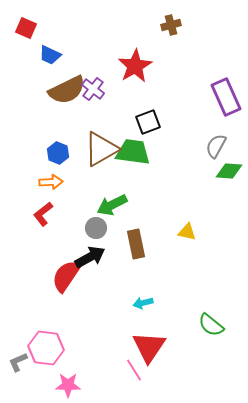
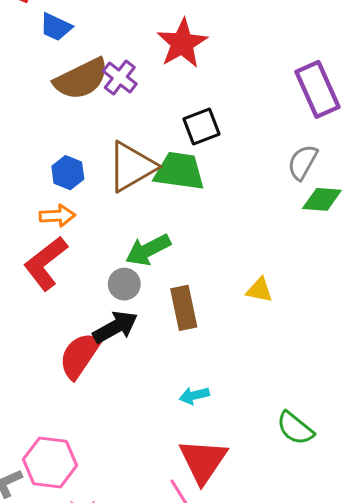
red L-shape: (43, 214) -> (45, 263), size x1.5

